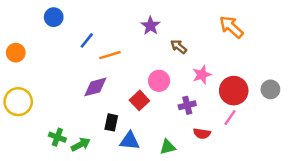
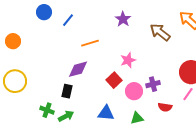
blue line: (87, 40) -> (68, 20), moved
brown arrow: (179, 47) -> (160, 32), moved, size x1.5
pink star: (202, 75) -> (128, 60), moved
pink circle: (159, 81) -> (134, 91), moved
black rectangle: (111, 122) -> (67, 91), moved

